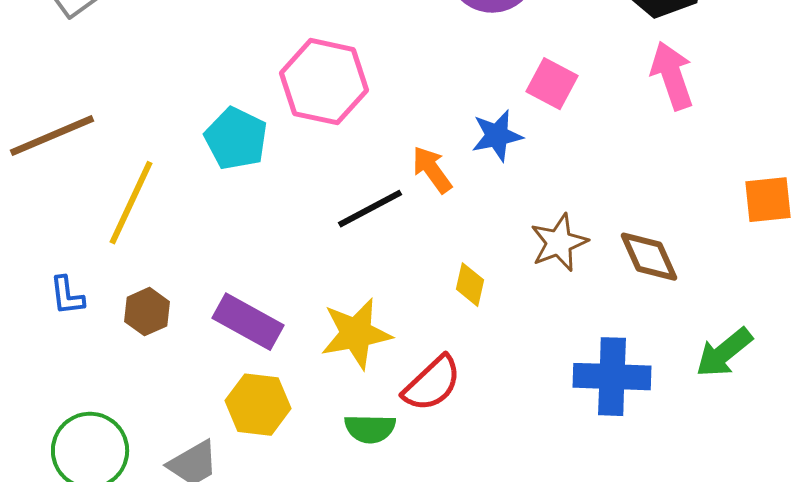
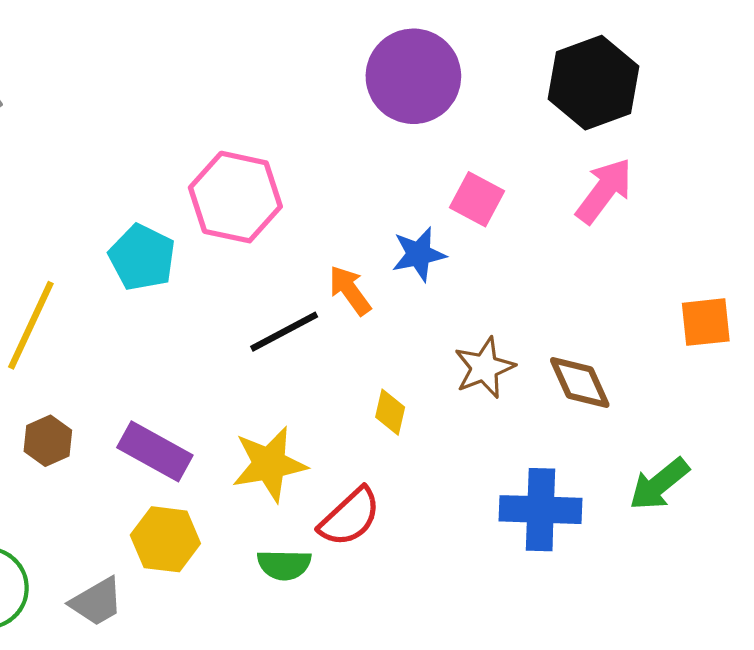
pink arrow: (672, 76) -> (604, 191), turned 56

